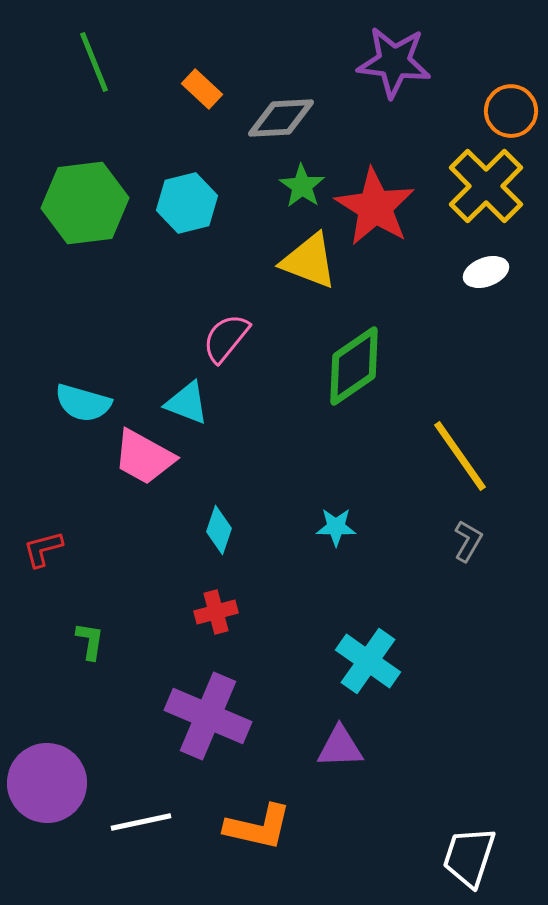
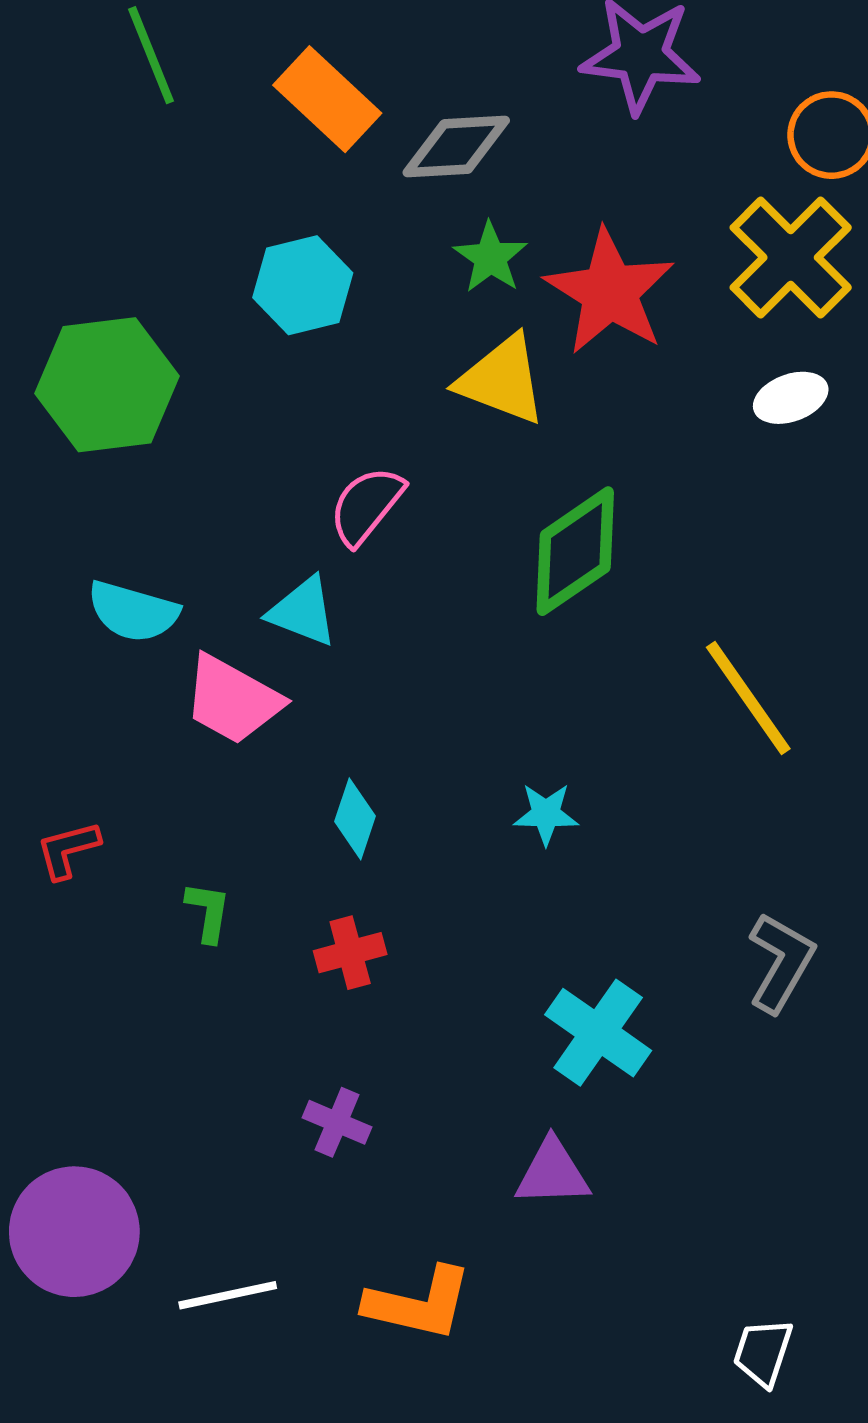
orange rectangle: (202, 89) -> (327, 99), size x1.6
green hexagon: (85, 203) -> (107, 385), moved
gray L-shape: (468, 541) -> (781, 962), moved, size x1.5
green L-shape: (90, 641) -> (208, 912), moved
purple cross: (208, 716) -> (337, 1122), size x0.5
white trapezoid: (469, 857) -> (763, 1352), size x0.7

